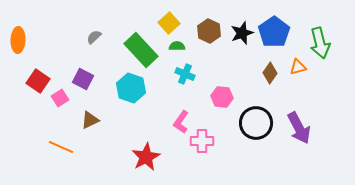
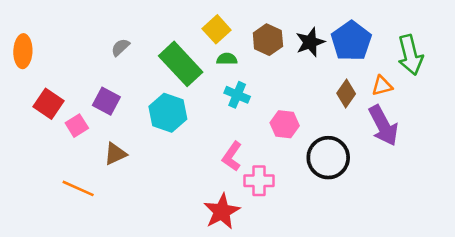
purple arrow: (299, 128) -> (383, 126), moved
red star: (146, 157) -> (222, 211), moved

